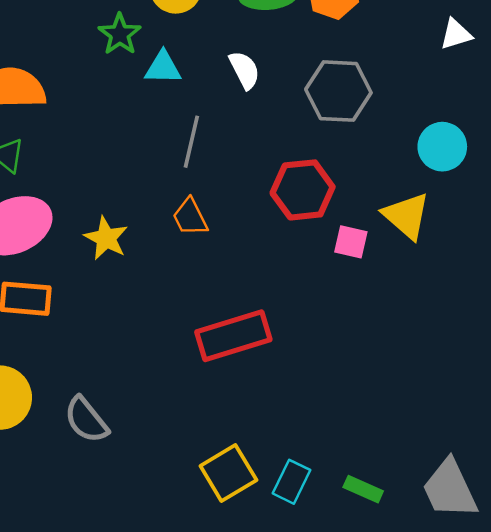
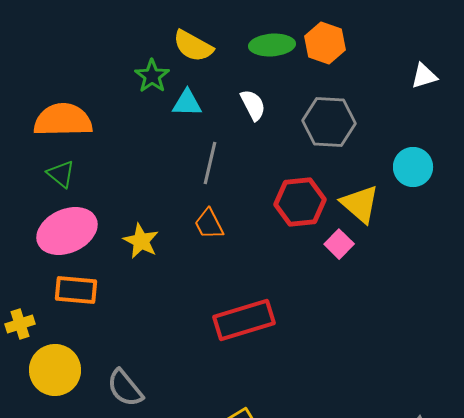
yellow triangle: (406, 216) -> (360, 204), moved
pink square: (351, 242) -> (339, 244), turned 32

